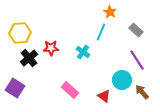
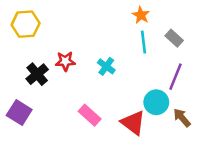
cyan line: (101, 32) -> (143, 42), moved, turned -30
yellow hexagon: (20, 33) -> (26, 24), moved
purple line: (137, 60) -> (175, 77), turned 55
red triangle: (104, 96) -> (133, 123), size x1.5

